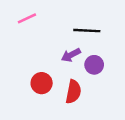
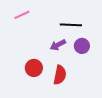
purple circle: (94, 65) -> (82, 46), moved

